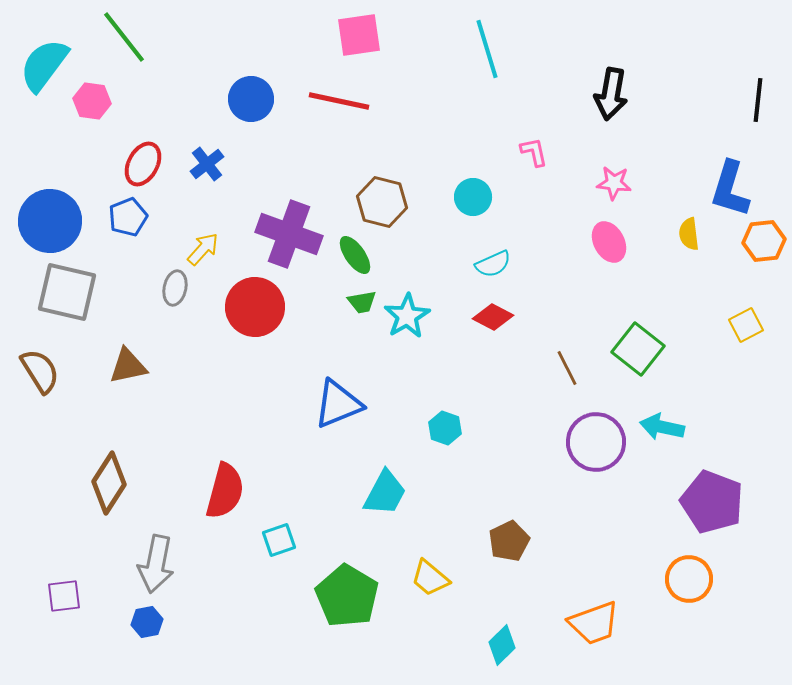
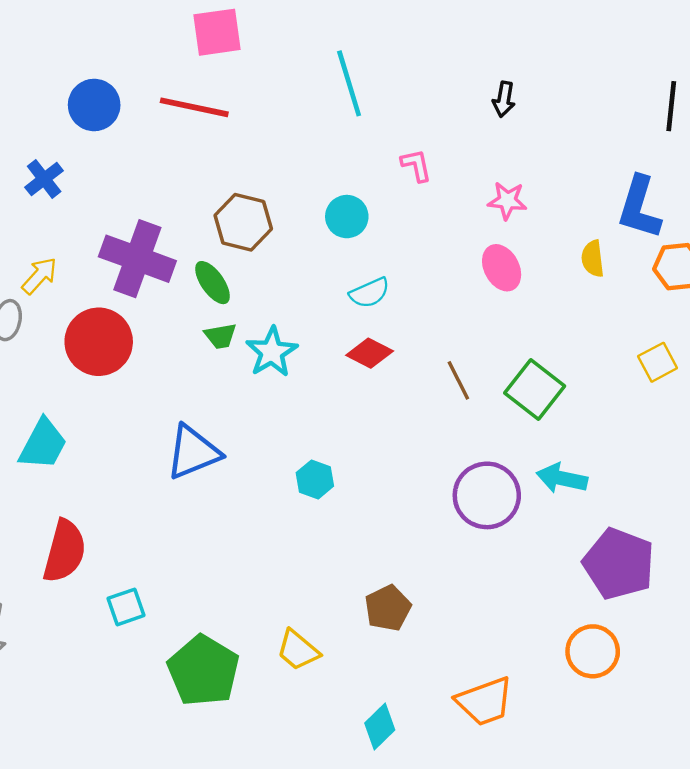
cyan line: (487, 49) -> (349, 83), moved
black arrow: (611, 94) -> (504, 99), size x0.6
brown line: (567, 368) -> (458, 380), moved
cyan trapezoid: (385, 493) -> (43, 444), moved

